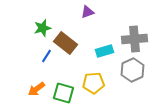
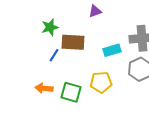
brown rectangle: (65, 43) -> (73, 42), turned -35
orange arrow: (36, 89) -> (44, 88), turned 42

